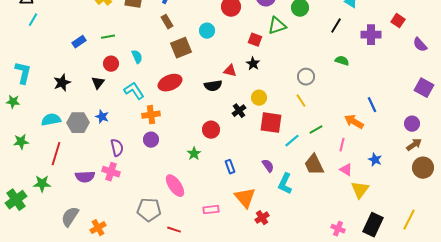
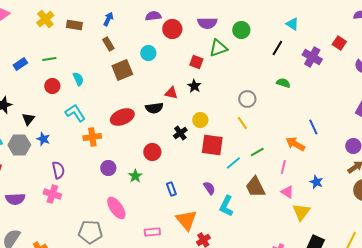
purple cross: (371, 35) -> (312, 57), turned 30
black triangle: (98, 83) -> (28, 119), moved
red ellipse: (170, 83) -> (122, 117), moved
purple circle: (151, 140) -> (108, 168), moved
purple semicircle: (85, 177) -> (15, 199), moved

